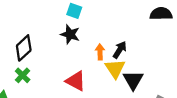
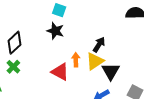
orange arrow: (100, 52) -> (76, 60), moved
yellow triangle: (115, 69) -> (95, 61), turned 30

